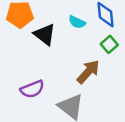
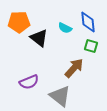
green square: (109, 44) -> (91, 46), turned -32

